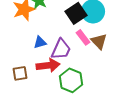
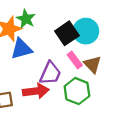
blue triangle: (40, 42) -> (21, 49), moved, size x1.5
green hexagon: (71, 80) -> (77, 91), moved

